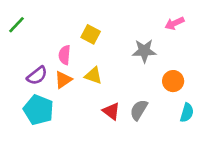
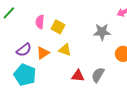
yellow square: (91, 34) -> (58, 27), moved
pink semicircle: (65, 55) -> (40, 22), moved
red triangle: (111, 111) -> (78, 76), turned -32

